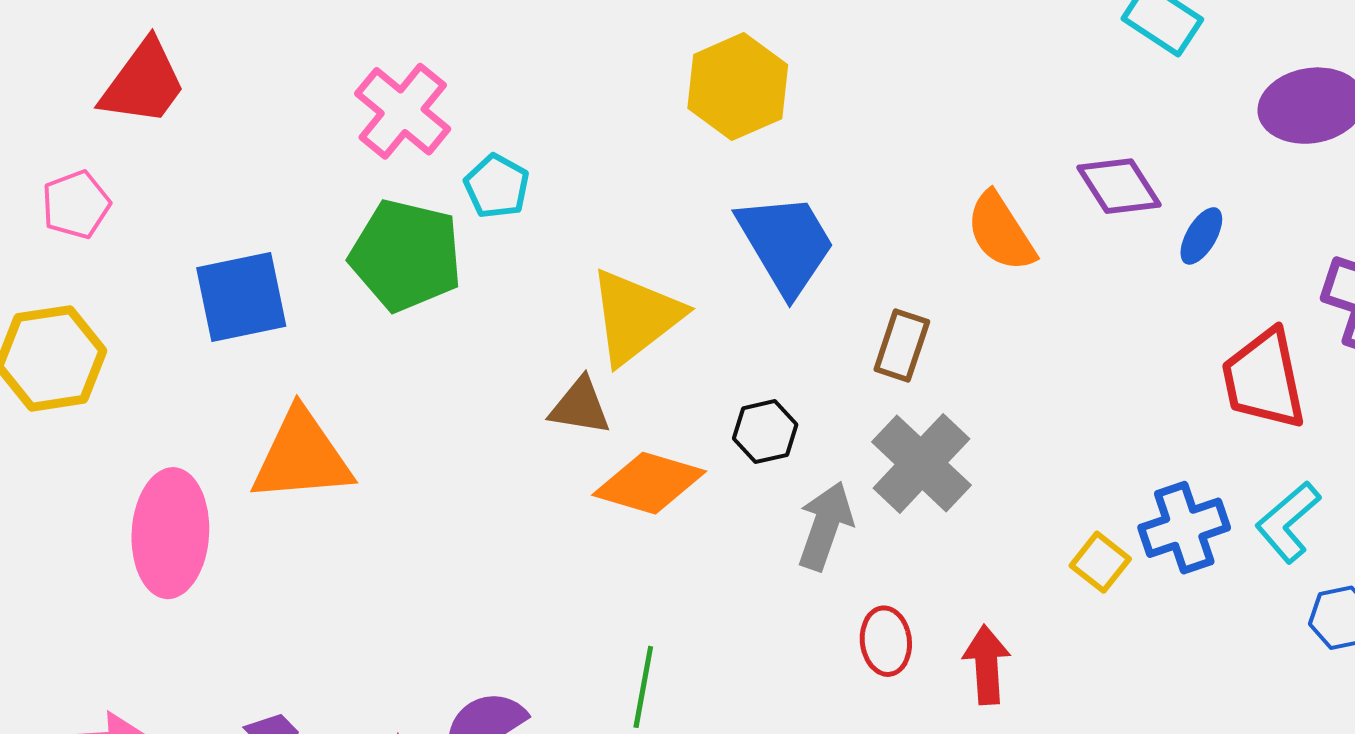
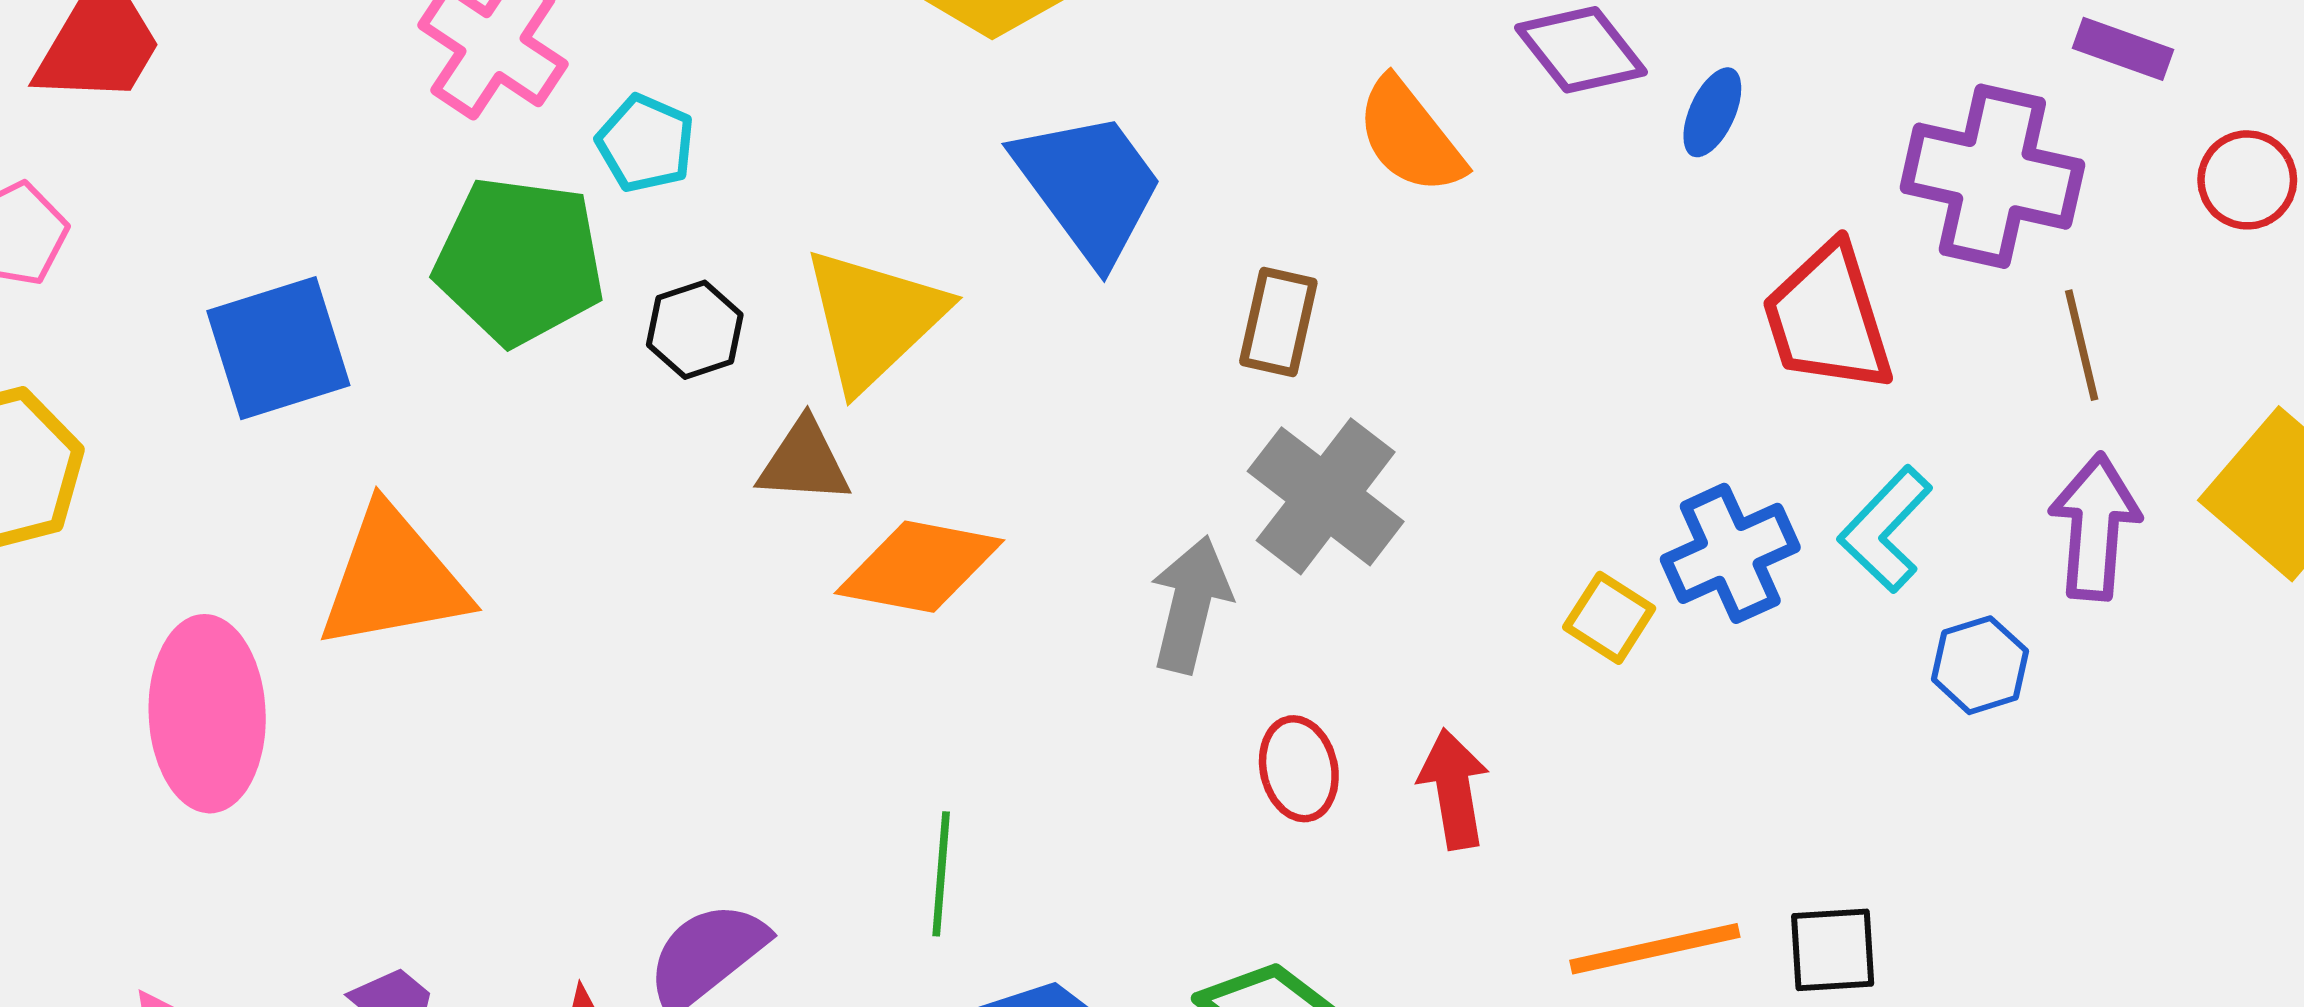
black hexagon: (765, 432) -> (695, 330), moved

